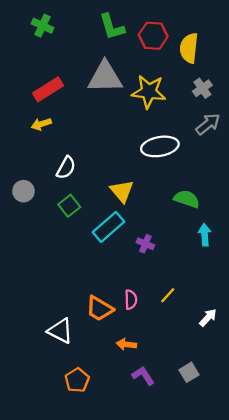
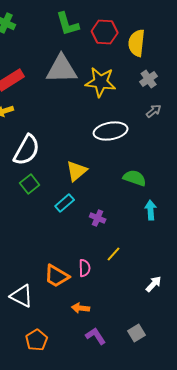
gray arrow: (208, 124) -> (154, 111), size x0.7
white semicircle: (66, 168) -> (27, 150), size x1.5
yellow triangle: (122, 191) -> (77, 171), turned 30
cyan rectangle: (108, 227) -> (65, 203), size x0.7
yellow line: (168, 295) -> (114, 254), moved

